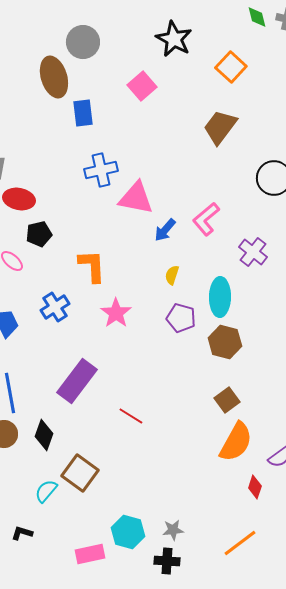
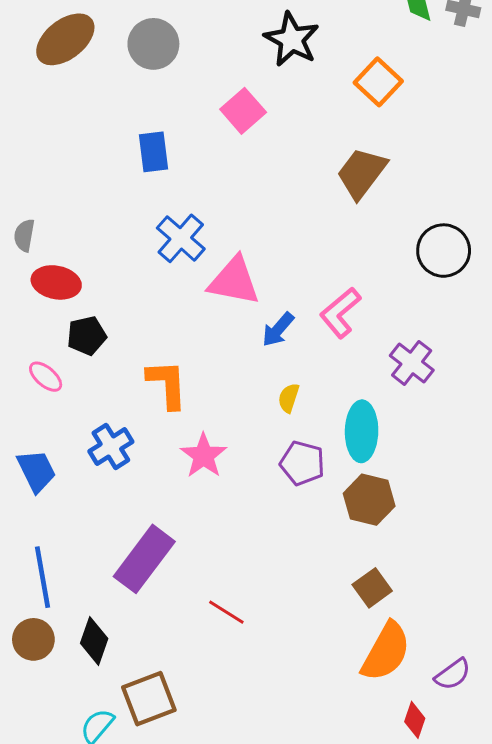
brown ellipse: (54, 77) -> (65, 39), moved, turned 69
blue cross: (101, 170) -> (181, 238), turned -36
brown square: (80, 473) -> (149, 699), turned 33

